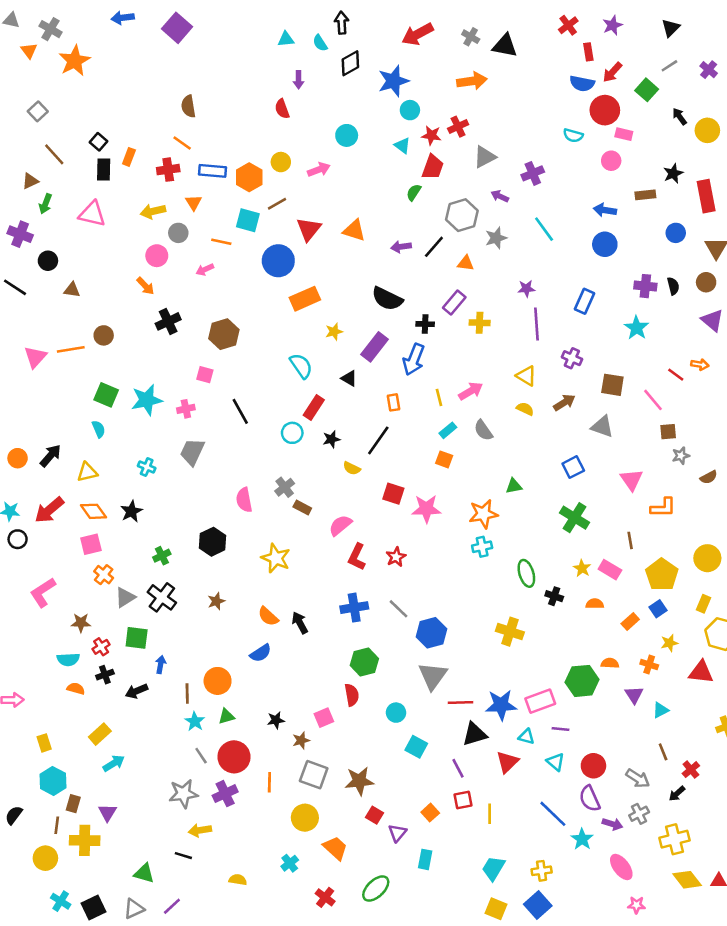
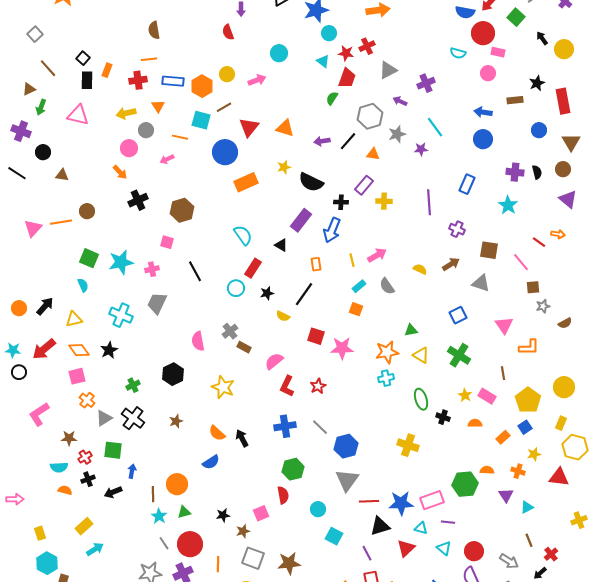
orange line: (182, 143) -> (149, 59), turned -42
purple star: (526, 289) -> (421, 149), moved
yellow star: (334, 332) -> (284, 167), moved
yellow triangle: (526, 376) -> (421, 355), moved
cyan cross: (147, 467) -> (121, 315), size x1.6

